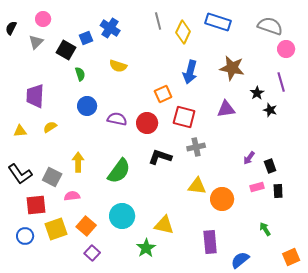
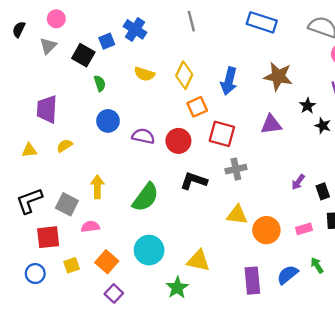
yellow diamond: (183, 32) -> (184, 75), moved
black L-shape: (20, 174) -> (29, 201), turned 105
pink rectangle: (257, 187) -> (304, 229), moved
yellow square: (56, 229) -> (72, 265), size x0.6
blue semicircle: (240, 260) -> (288, 275), moved

